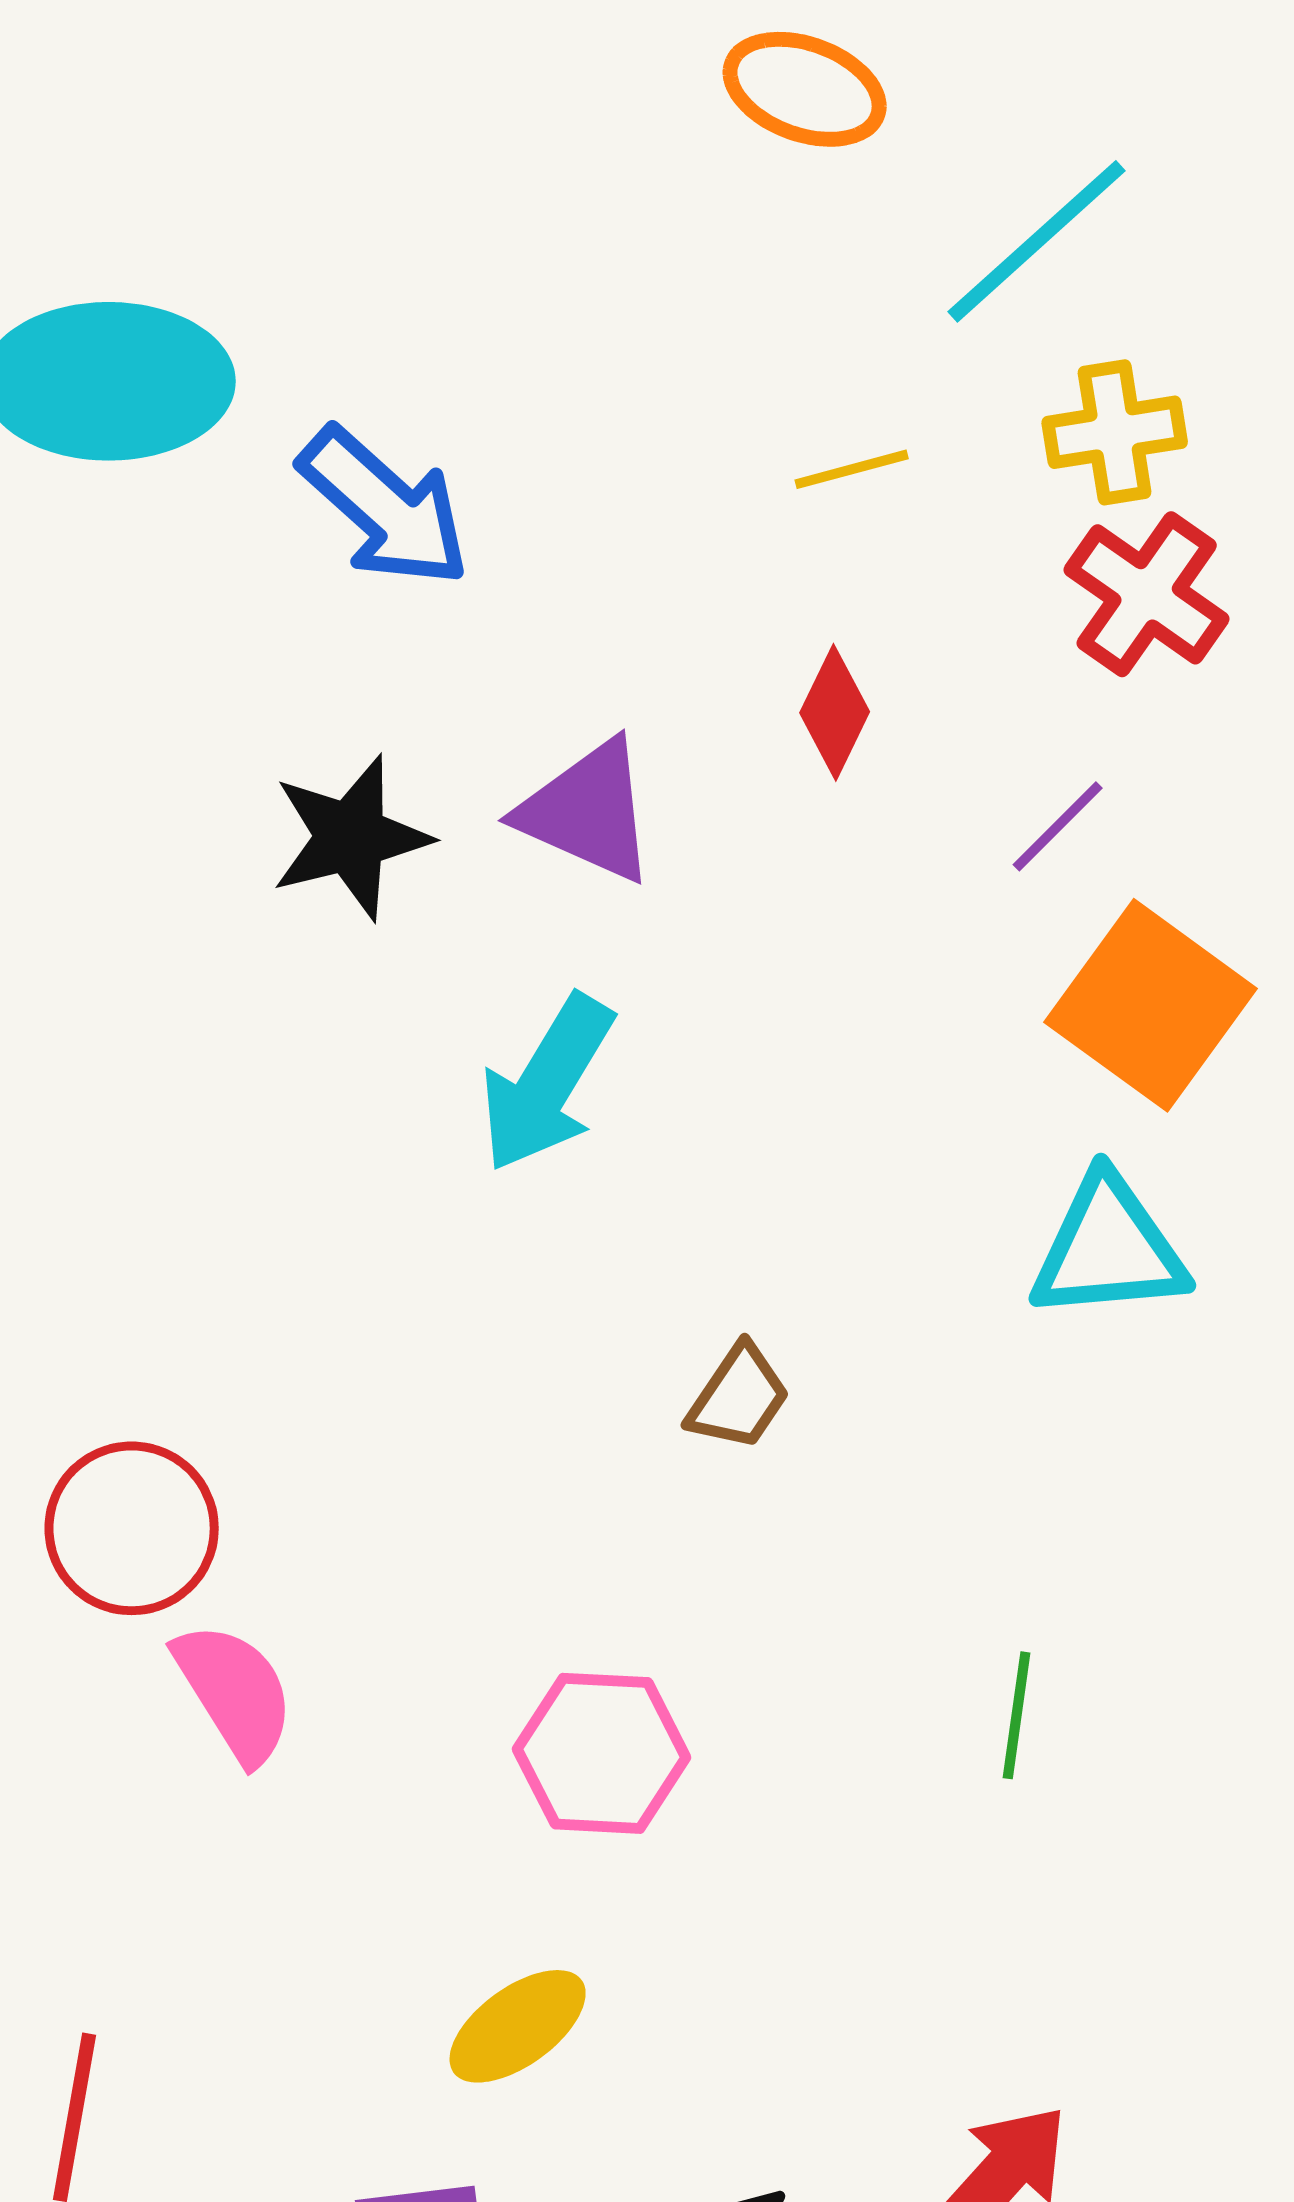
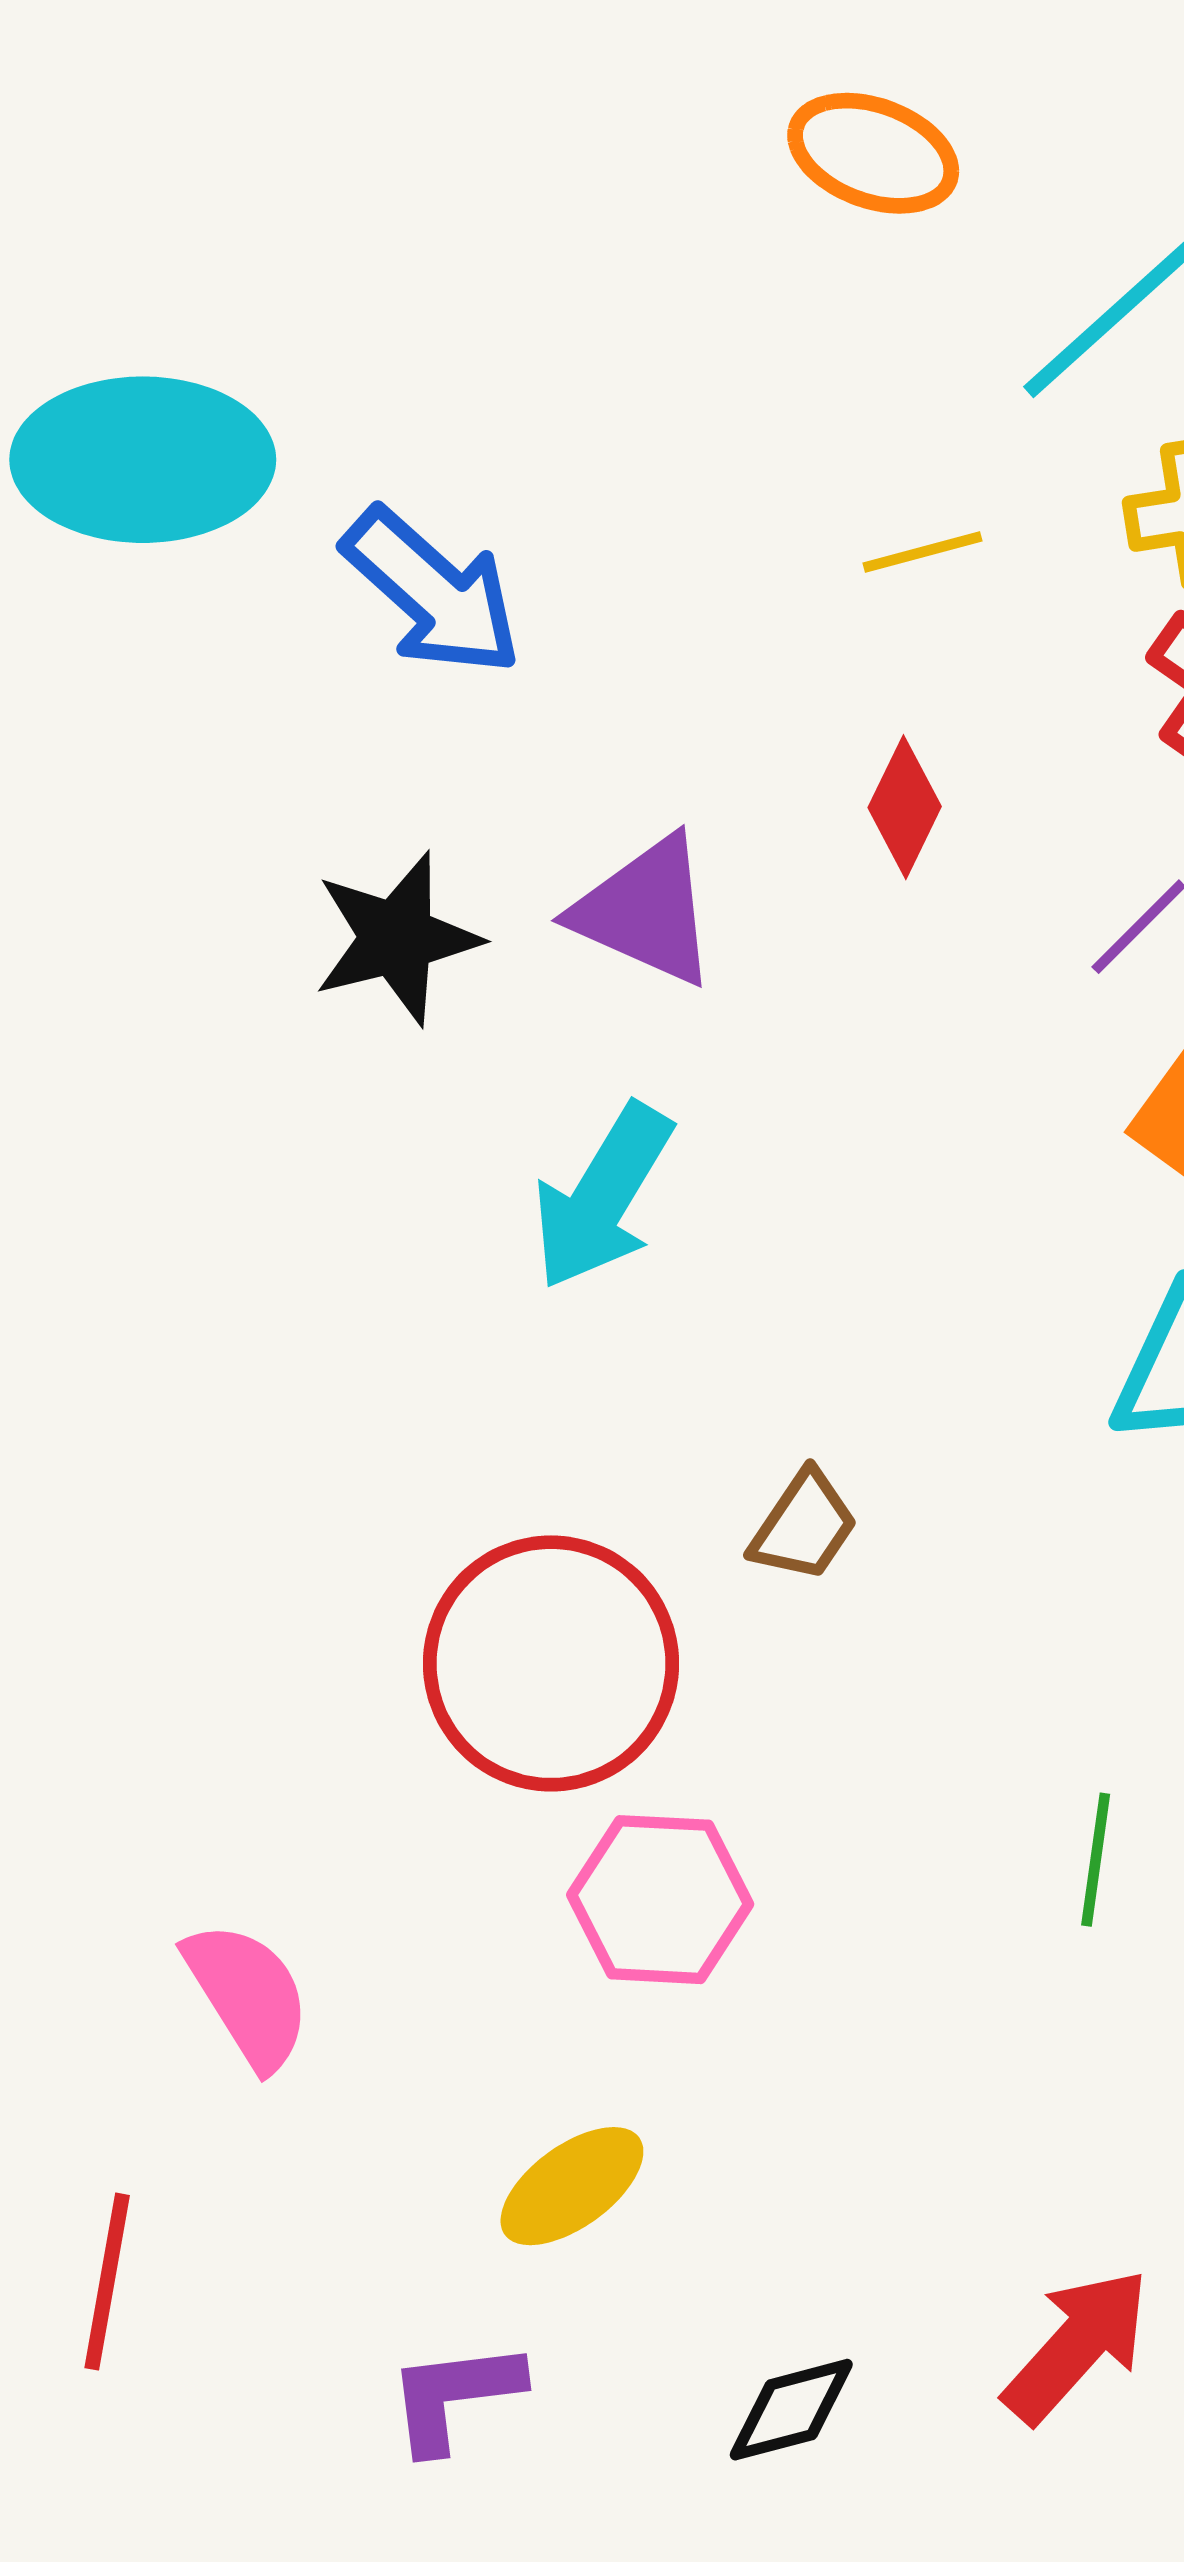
red circle: (132, 1528) -> (551, 1663), moved, size x1.4
pink semicircle: (235, 1692) -> (248, 1995), moved

